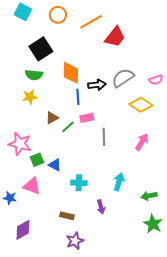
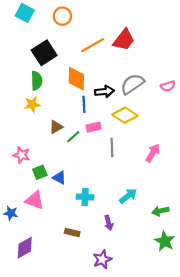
orange line: (91, 22) -> (93, 45), moved
green semicircle: (34, 75) -> (37, 81), turned -96
yellow diamond: (141, 105) -> (125, 115), moved
pink star: (20, 144) -> (22, 155), size x0.7
cyan arrow: (119, 182) -> (128, 196), turned 36
purple star: (75, 241) -> (102, 259), moved

